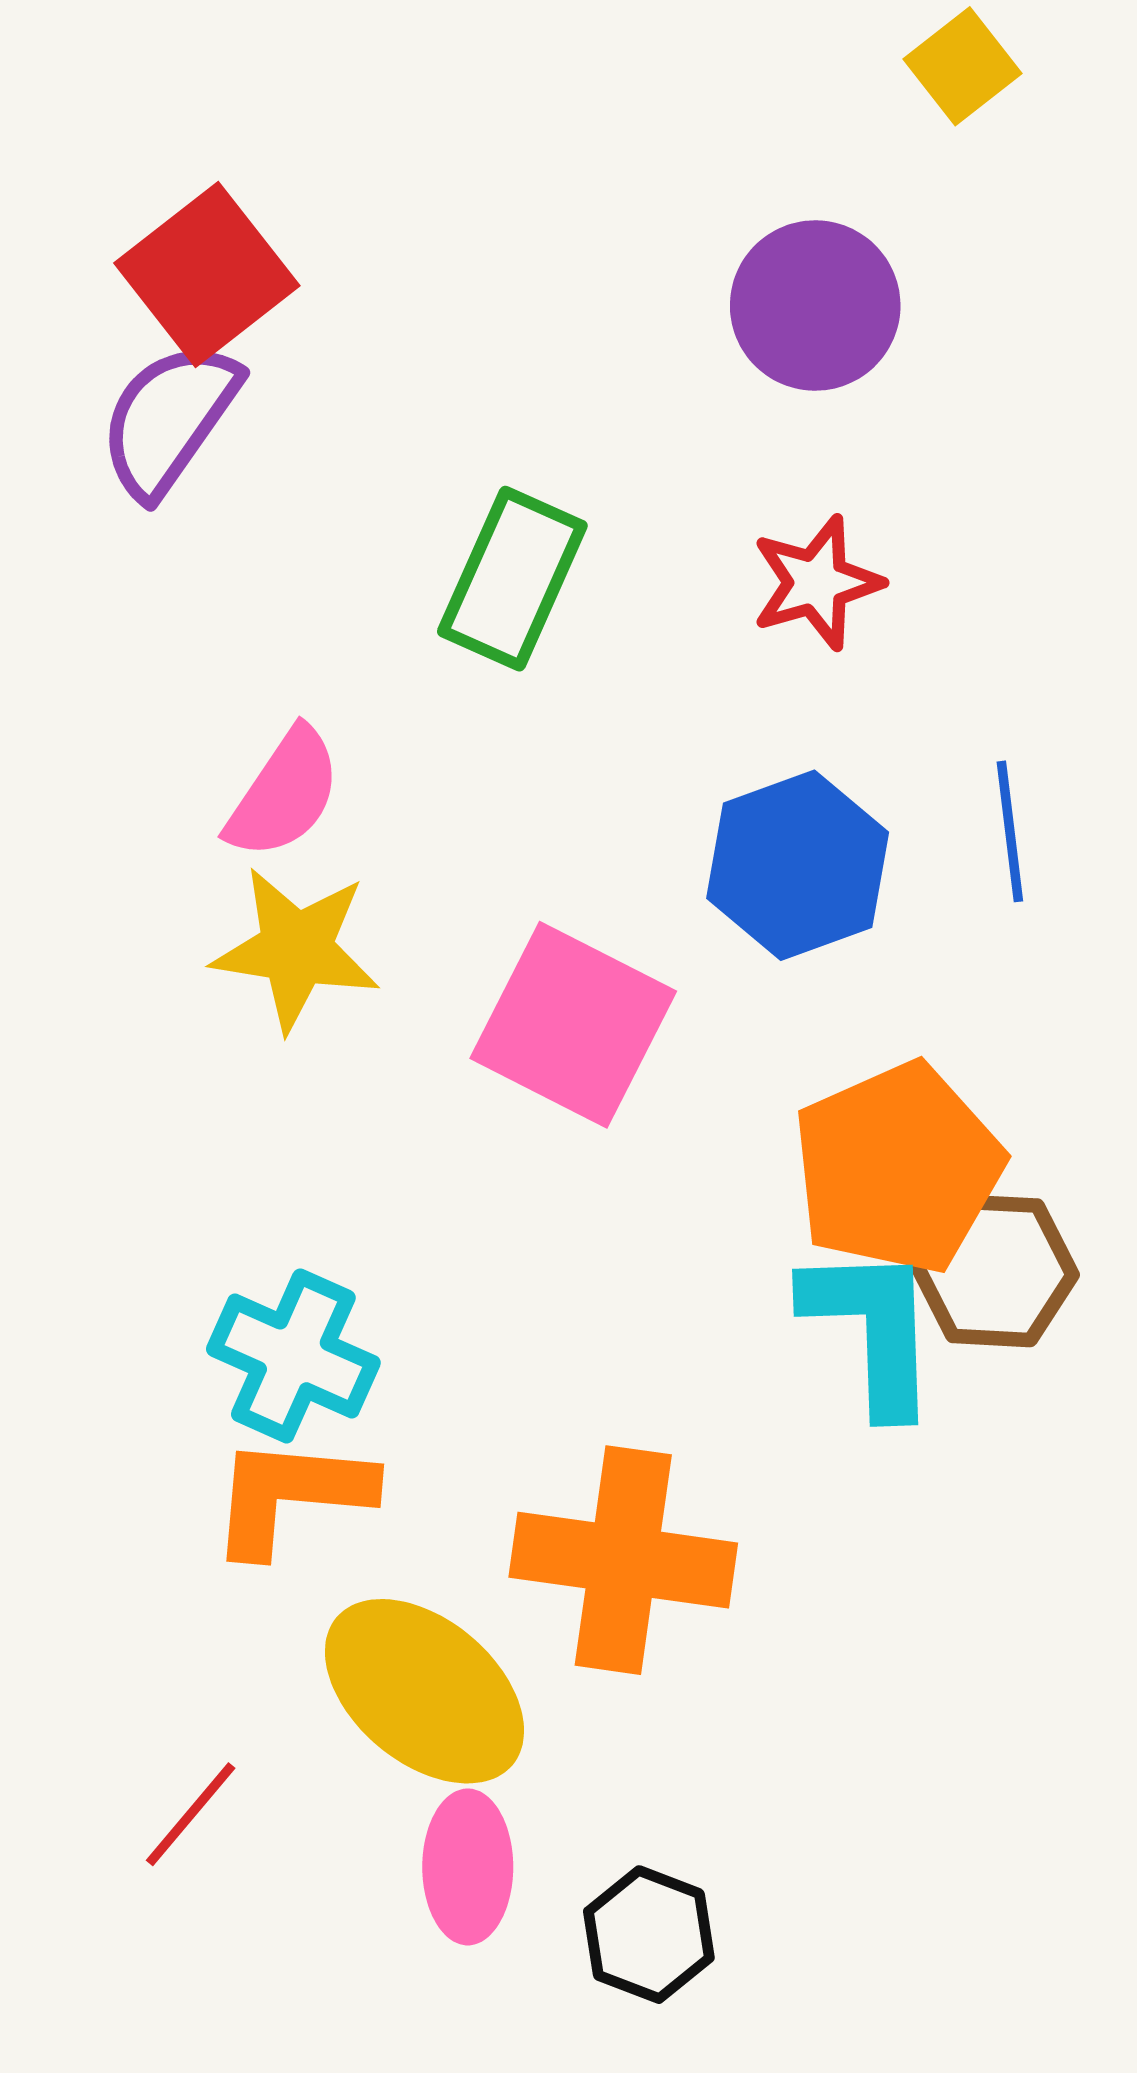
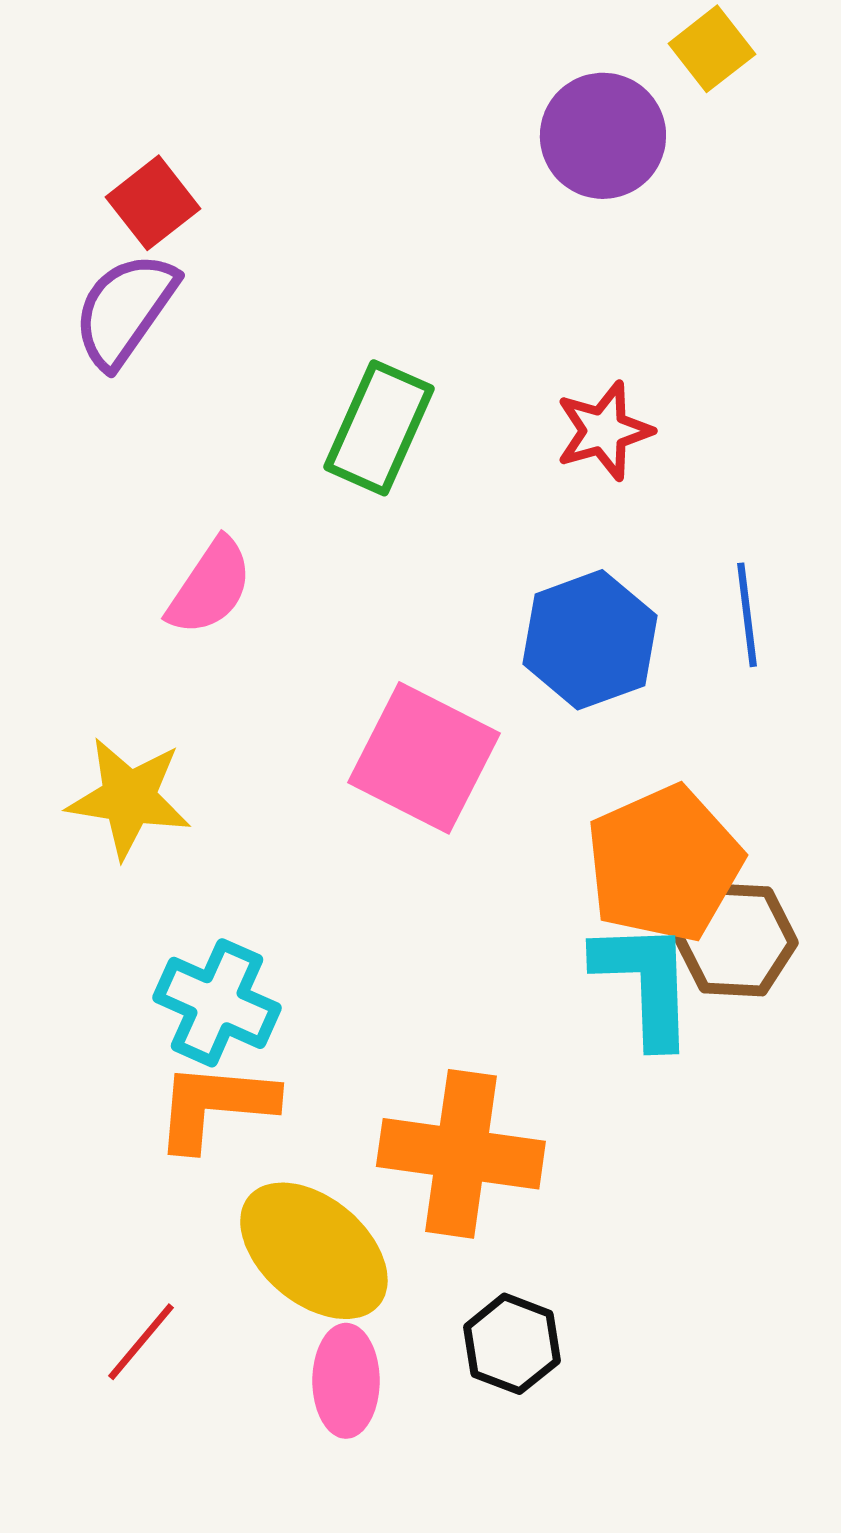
red square: (207, 274) -> (153, 203), size x0.7
purple circle: (815, 306) -> (603, 136), moved
yellow star: (296, 949) -> (129, 798), moved
black hexagon: (649, 1935) -> (512, 1344), moved

